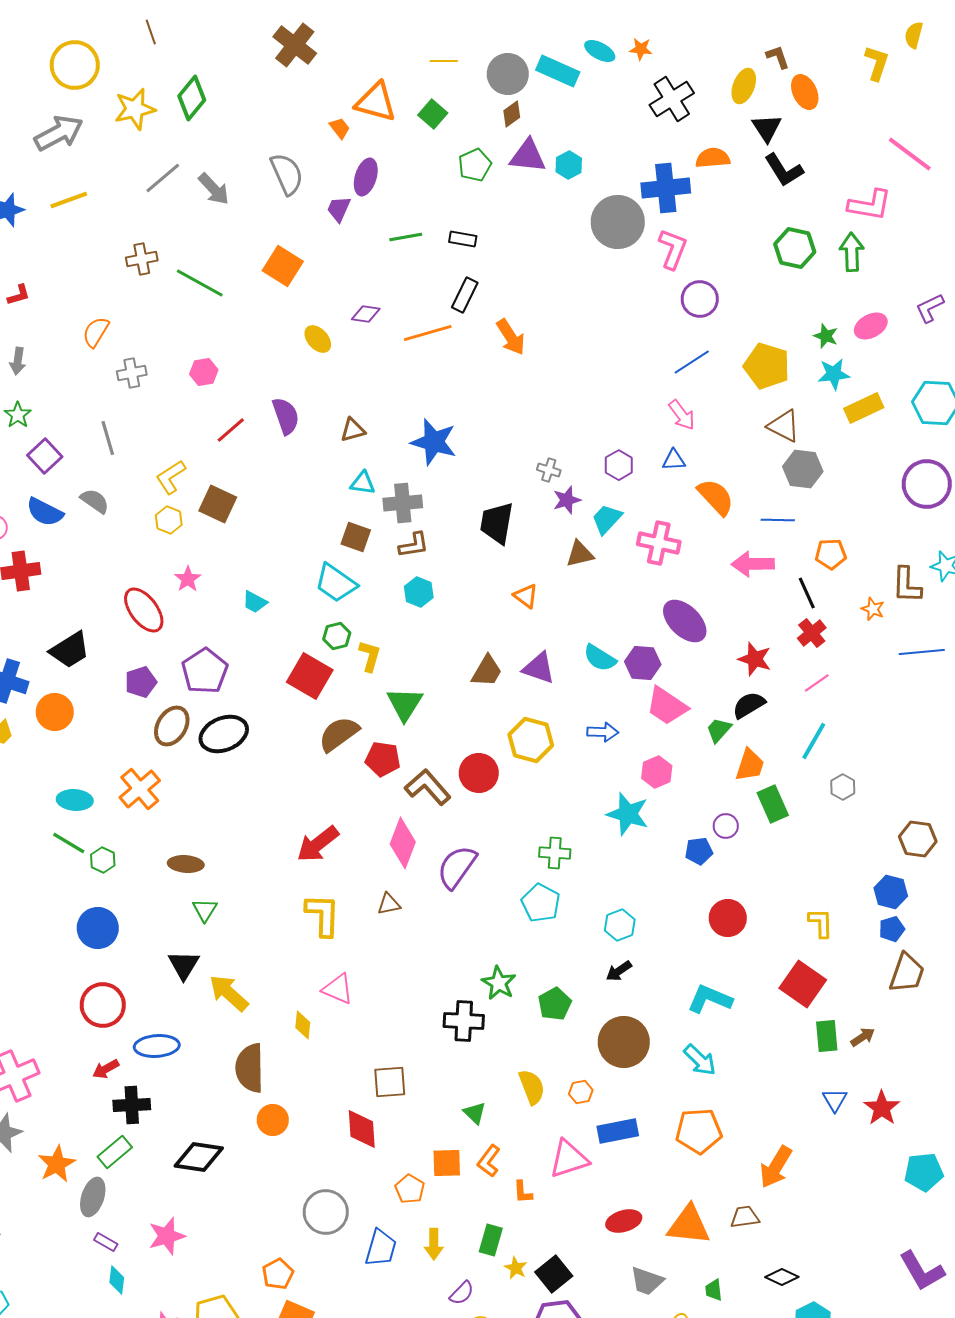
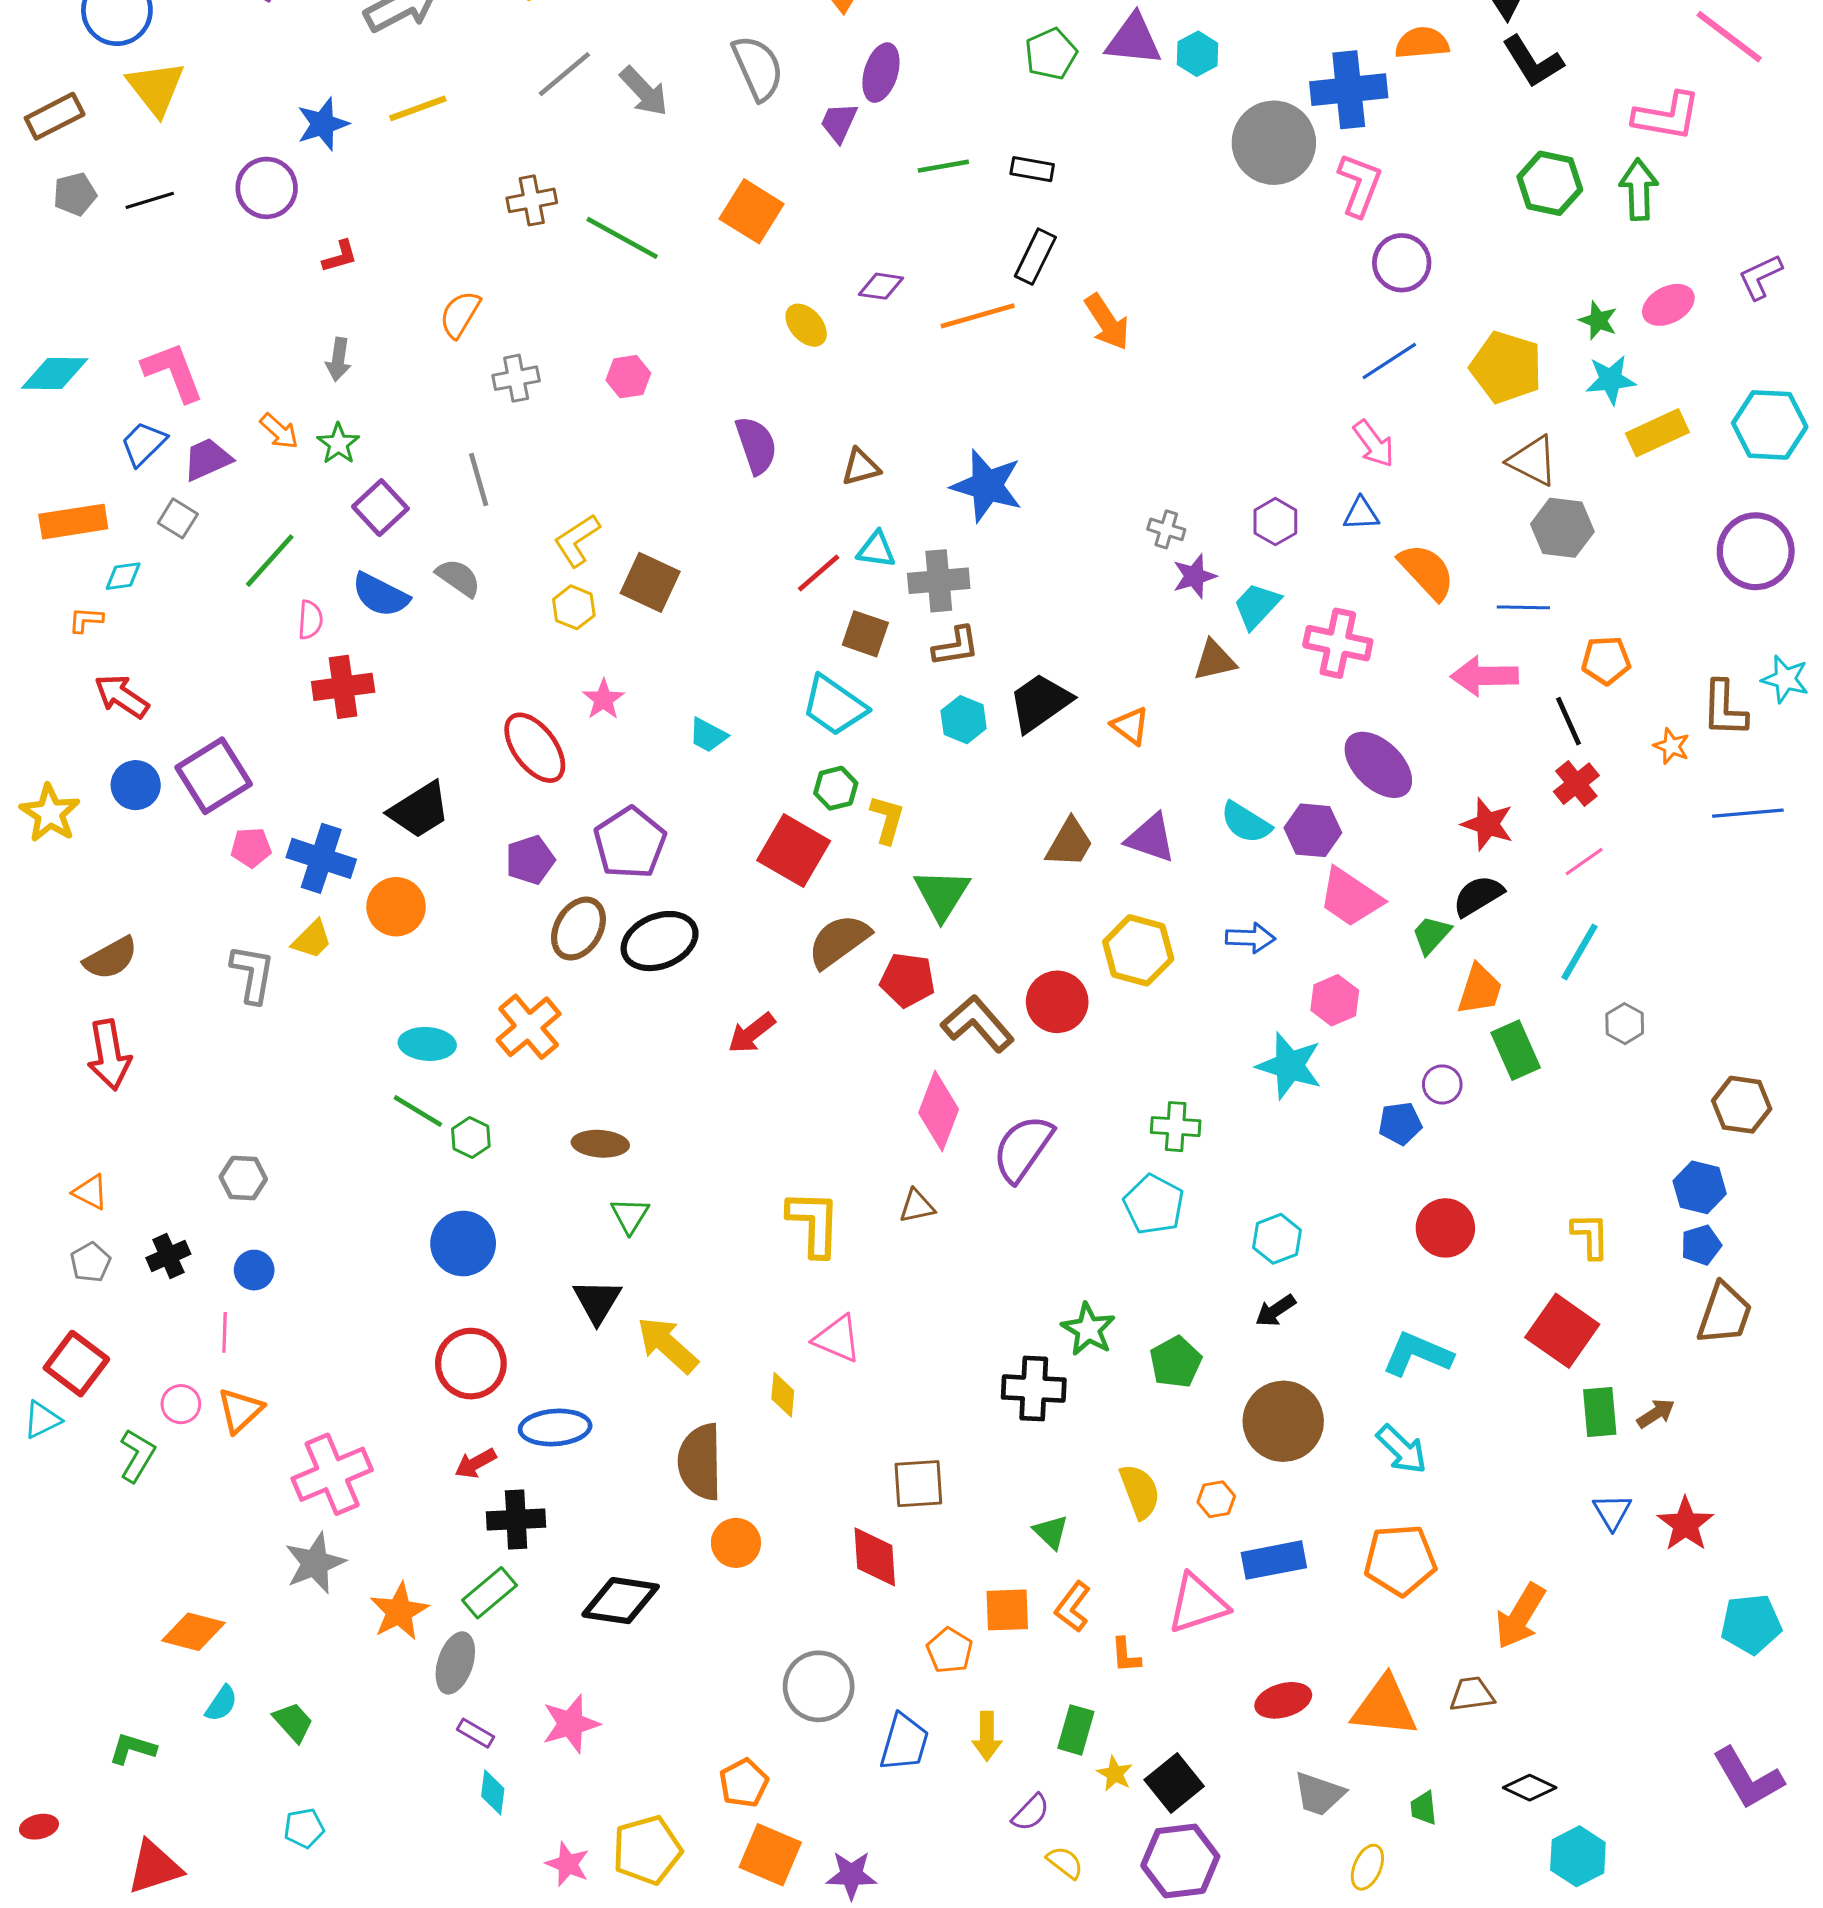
red line: (231, 430) -> (819, 573), moved
black trapezoid: (497, 523) -> (1040, 702), moved, turned 45
red arrow: (318, 844) -> (752, 1033), moved, size x0.7

